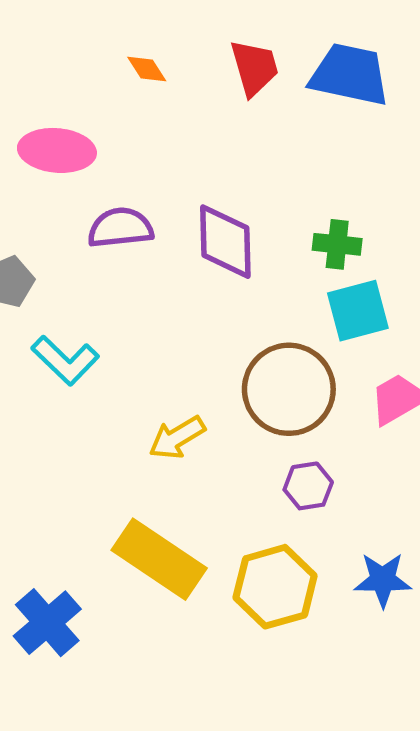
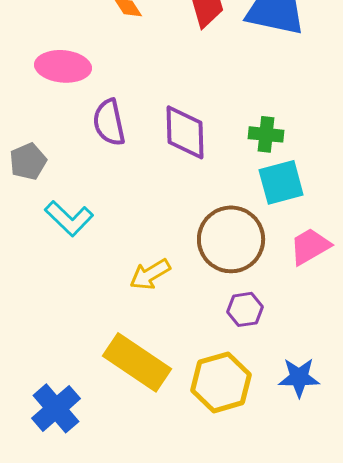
purple semicircle: (120, 228) -> (109, 122), turned -96

